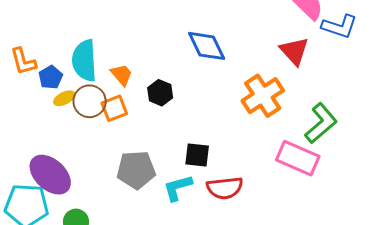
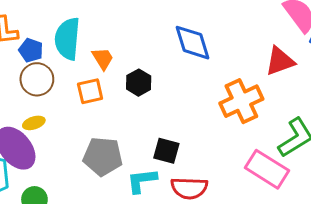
red triangle: (294, 51) -> (280, 61), turned 44
blue pentagon: (51, 77) -> (31, 50), turned -30
yellow ellipse: (64, 98) -> (34, 123), moved
brown circle: (90, 101) -> (37, 79), moved

